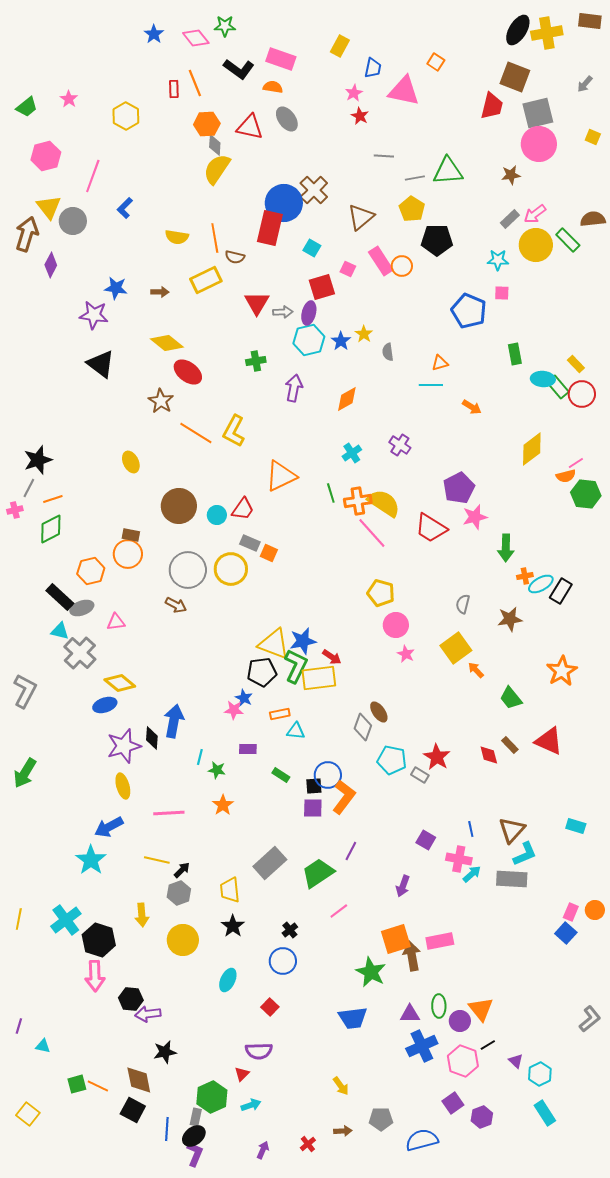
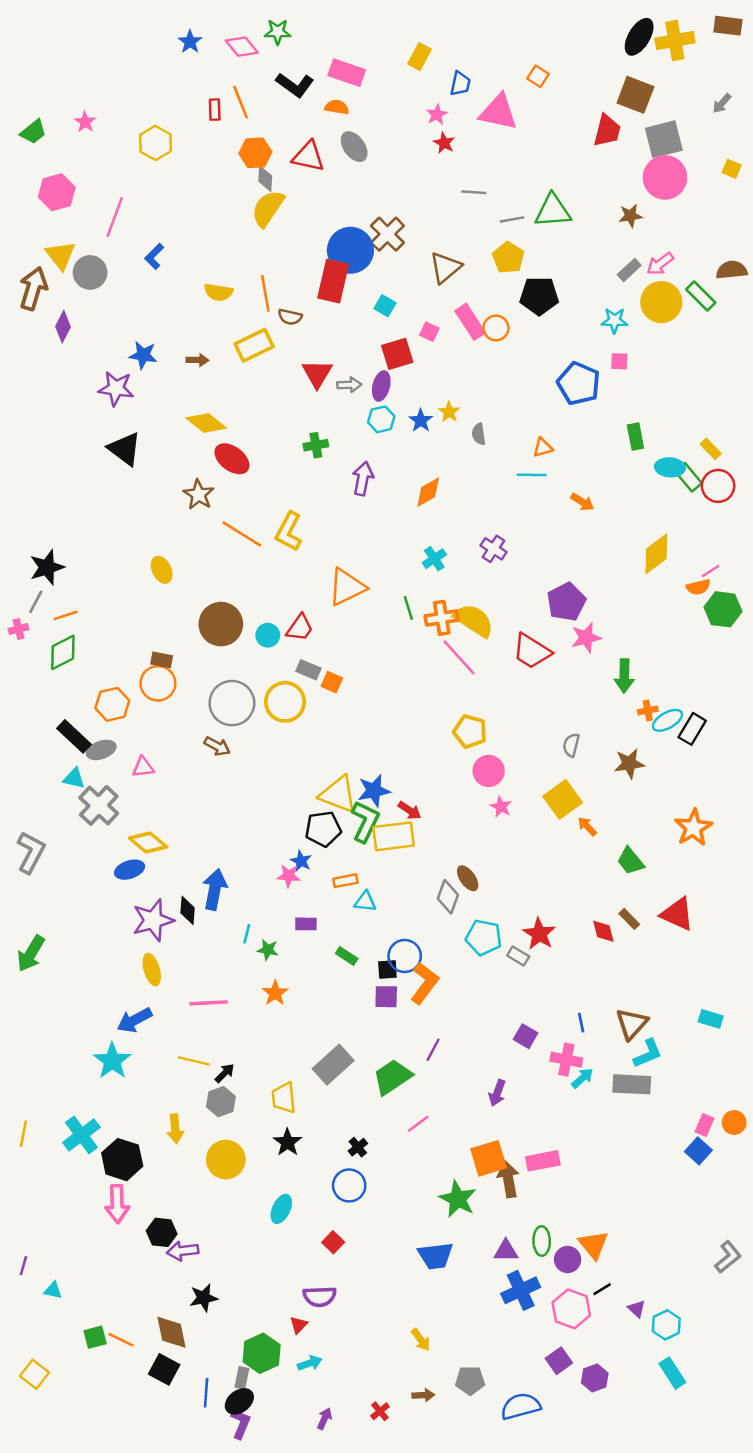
cyan hexagon: (309, 340) -> (381, 419), size x0.7

